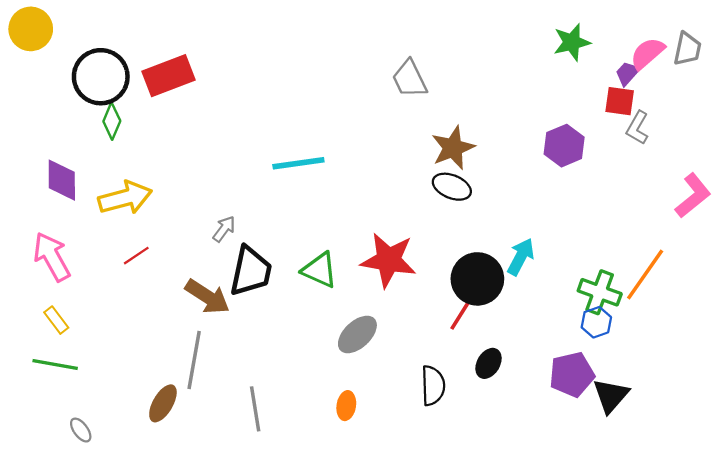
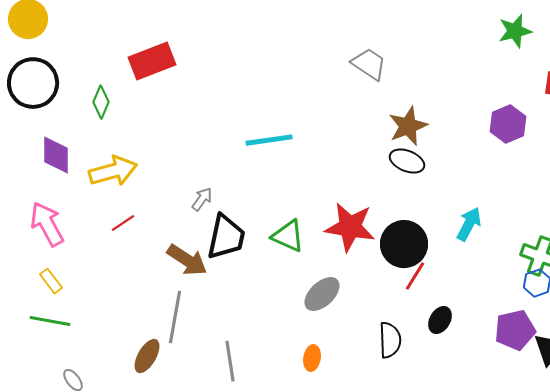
black circle: (101, 77) -> (33, 83), moved
gray trapezoid: (410, 79) -> (369, 64), turned 150
black circle: (477, 279) -> (404, 244), moved

